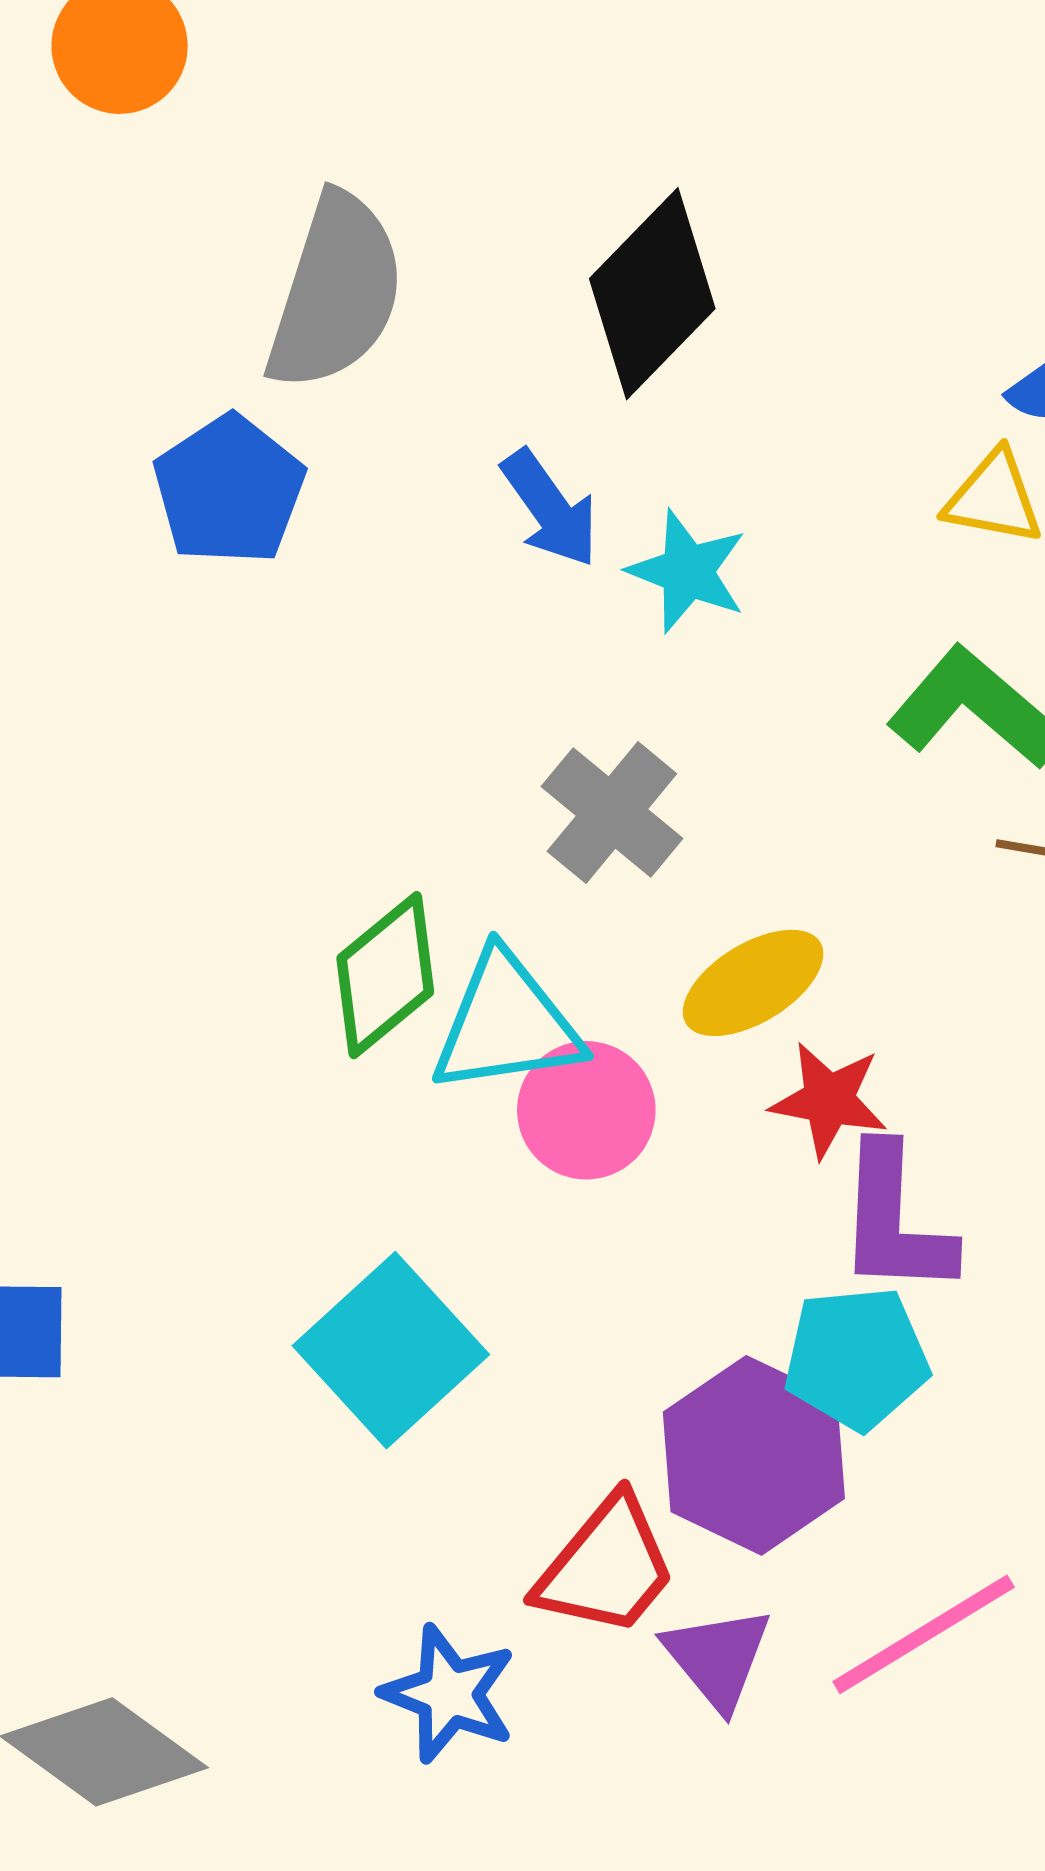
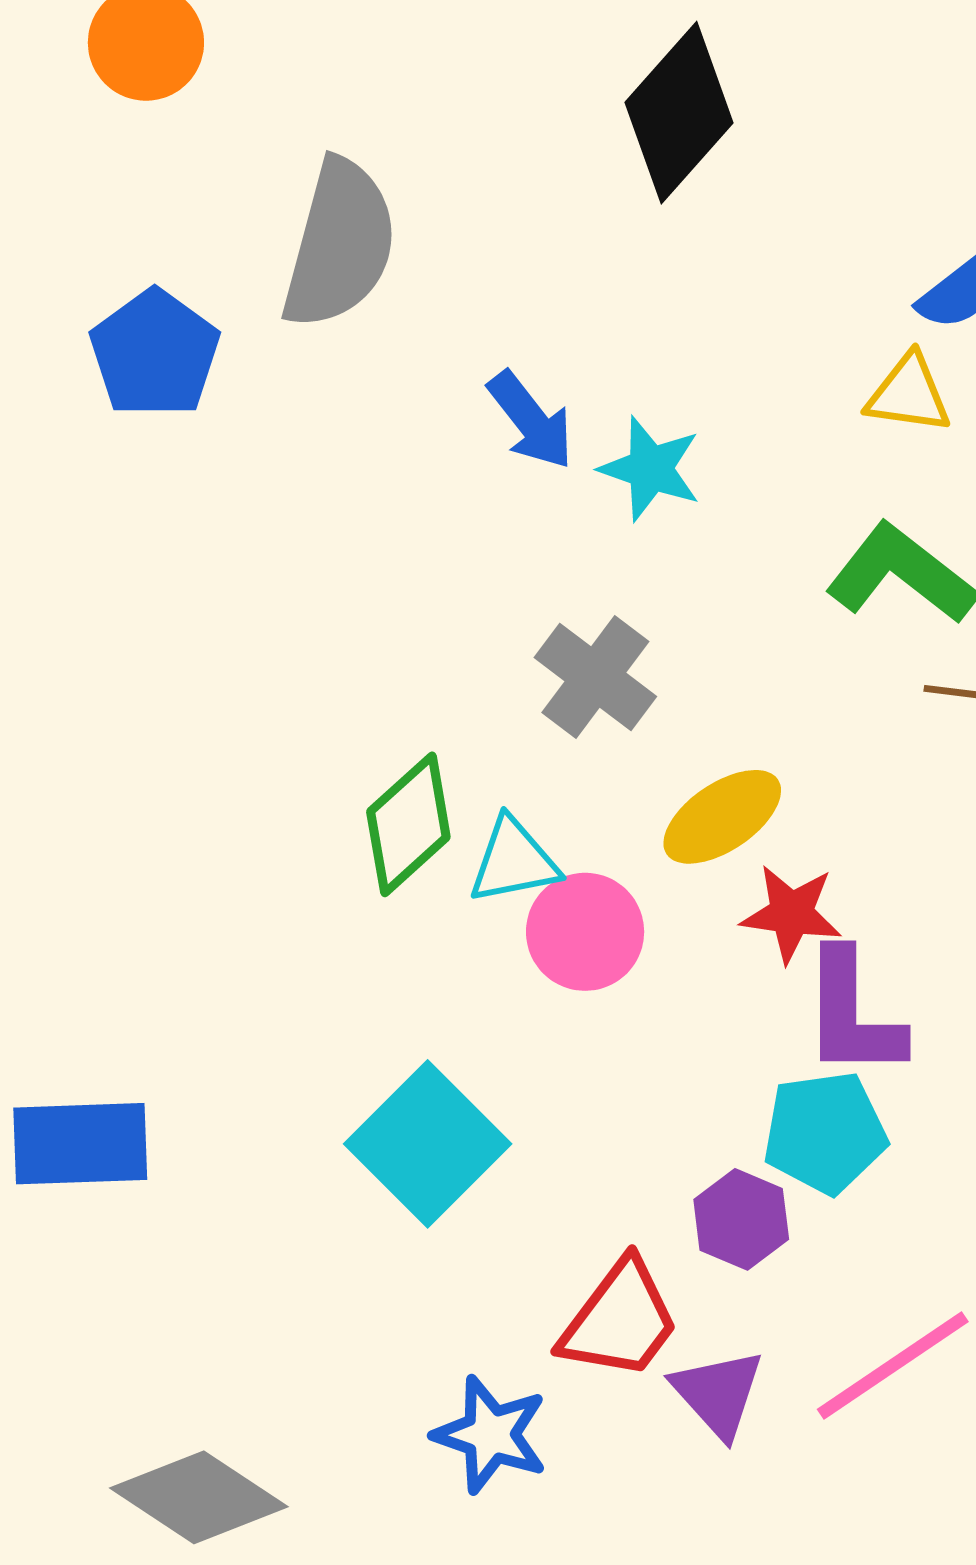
black diamond: (652, 294) -> (679, 113), moved
blue pentagon: (229, 490) -> (155, 353), moved
cyan triangle: (507, 1024) -> (514, 861), size x0.7
purple hexagon: (754, 1455) -> (741, 1219), size x0.6

